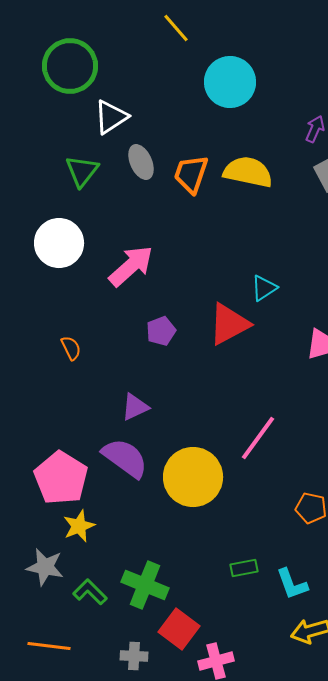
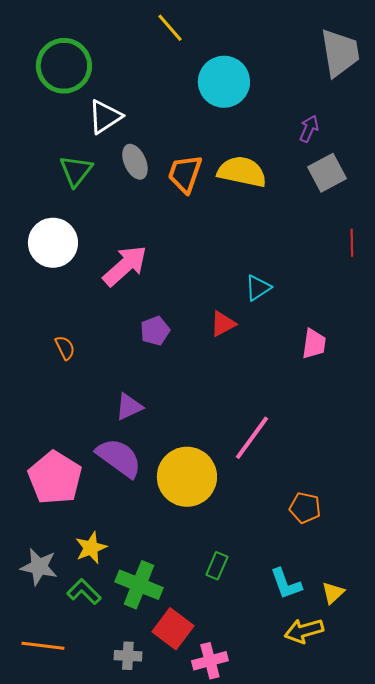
red triangle: (229, 324) -> (223, 324), size x0.6
yellow star: (79, 526) -> (91, 548), moved
green rectangle: (244, 568) -> (217, 566), moved, turned -56

